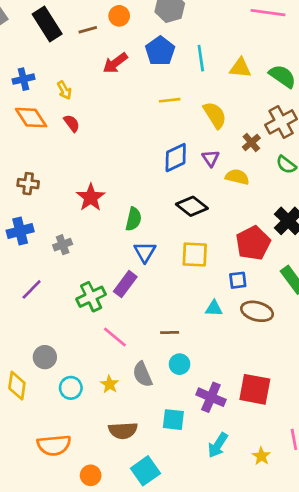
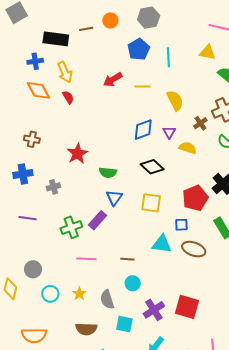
black rectangle: (47, 24) -> (56, 39), moved, turned -55
red arrow: (115, 63) -> (113, 80), moved
yellow triangle: (240, 68) -> (208, 52), moved
yellow arrow: (64, 90) -> (65, 72), size x1.5
green semicircle: (134, 219) -> (108, 172), turned 78
purple line: (32, 289) -> (28, 218), turned 48
cyan triangle: (214, 308) -> (162, 244), size x1.5
pink line: (115, 337) -> (86, 259), turned -42
gray semicircle: (143, 374) -> (107, 300), moved
purple cross: (211, 397) -> (154, 310), turned 30

